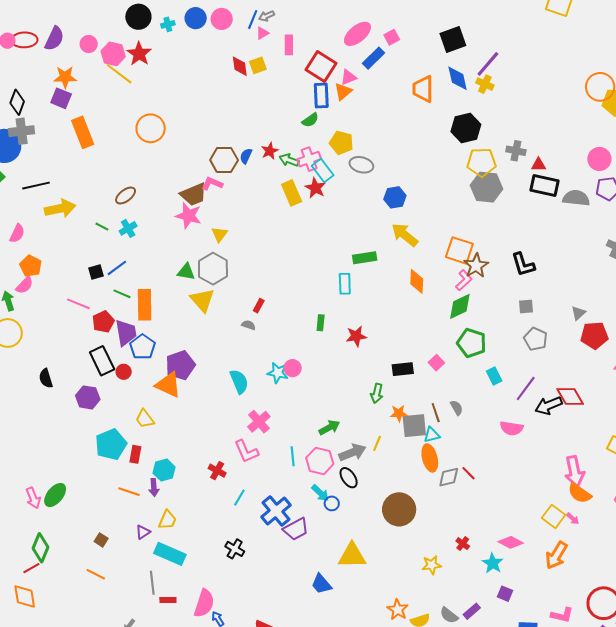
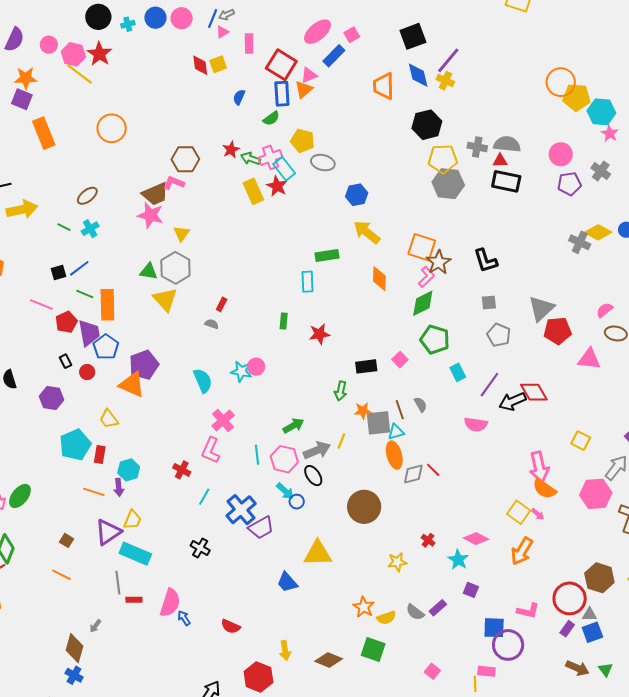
blue semicircle: (246, 156) -> (239, 97), moved
gray semicircle: (576, 198) -> (507, 144), moved
gray triangle: (578, 313) -> (541, 309), size x1.8
black rectangle: (102, 361) -> (66, 361), size x0.5
pink L-shape: (246, 451) -> (211, 450), turned 48
purple triangle: (143, 532) -> (108, 532), size x1.8

